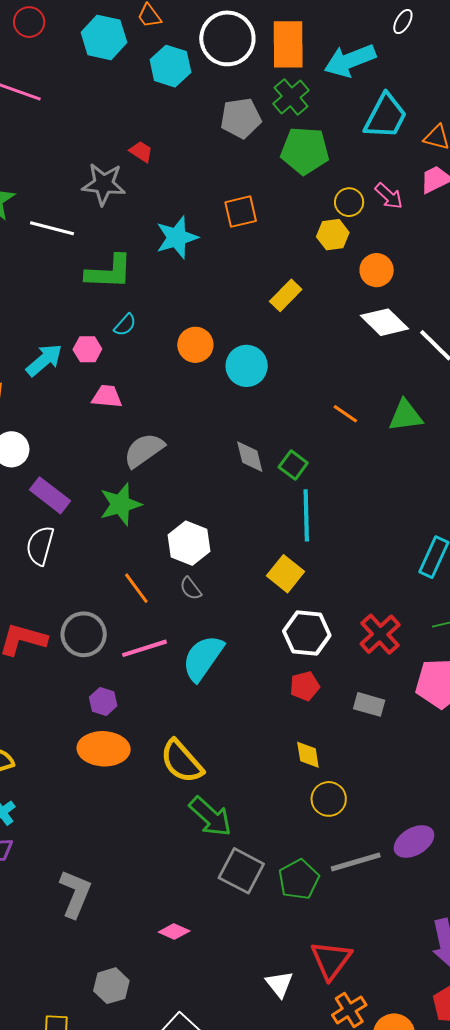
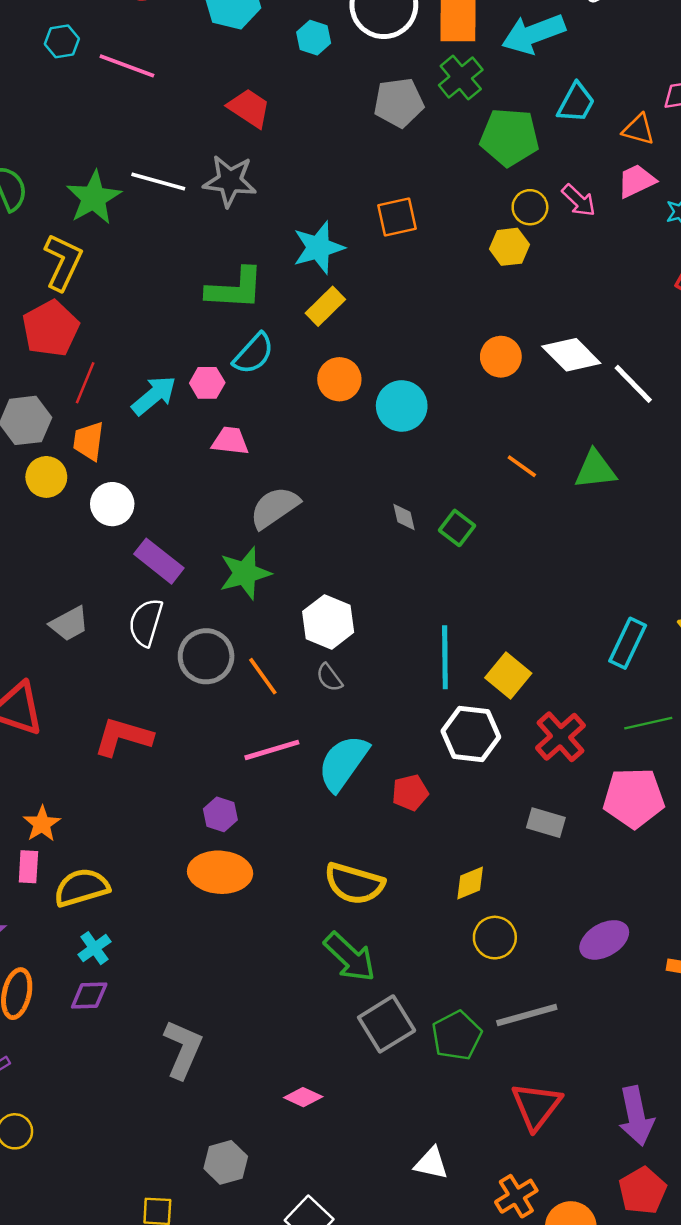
cyan hexagon: (170, 66) -> (314, 38), size x0.7
cyan trapezoid: (386, 116) -> (576, 103), size x0.7
green pentagon: (305, 151) -> (509, 137), moved
red trapezoid: (141, 152) -> (249, 108), moved, size x1.5
white line: (52, 228) -> (158, 182), moved
orange circle: (377, 270) -> (501, 357), moved
yellow rectangle: (286, 295) -> (325, 306), moved
cyan semicircle: (125, 325) -> (254, 354), size x1.5
gray diamond: (250, 457) -> (404, 517), size x0.7
cyan line: (306, 515) -> (445, 657), moved
yellow square: (285, 574) -> (508, 675), moved
gray circle: (84, 634) -> (206, 656), moved
red pentagon: (305, 686) -> (410, 793), moved
yellow diamond: (308, 755) -> (470, 883), turned 76
yellow semicircle: (182, 761) -> (354, 884), moved, turned -33
purple ellipse: (414, 841) -> (604, 940), moved
gray square: (241, 871) -> (387, 1024), turned 30
red triangle: (331, 960) -> (536, 1106), moved
white triangle: (279, 984) -> (431, 1163), turned -40

